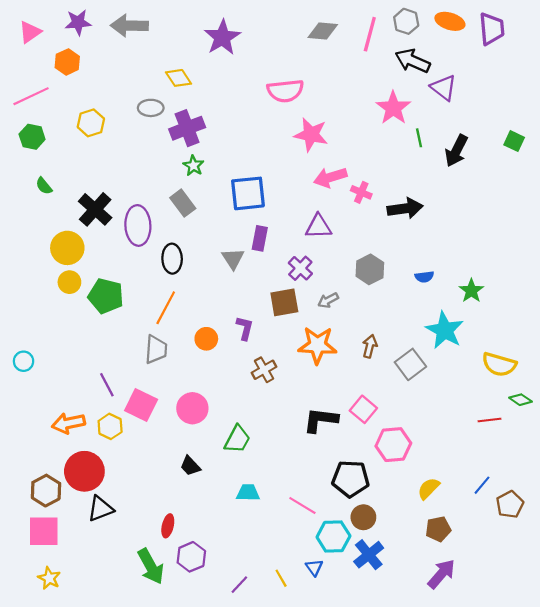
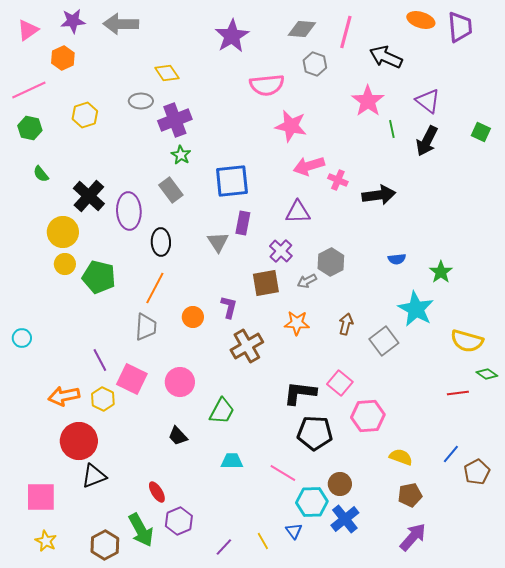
gray hexagon: (406, 21) -> (315, 64), moved
purple star: (222, 37) -> (232, 36), moved
purple triangle: (444, 88) -> (428, 101), moved
gray hexagon: (370, 269) -> (331, 262), moved
orange star: (317, 345) -> (297, 323), size x0.7
brown cross: (264, 370) -> (247, 346), size x1.4
black pentagon: (351, 479) -> (315, 433), moved
yellow semicircle: (429, 488) -> (401, 457), turned 65
brown hexagon: (46, 491) -> (105, 545), moved
red ellipse: (168, 526) -> (157, 492), turned -45

